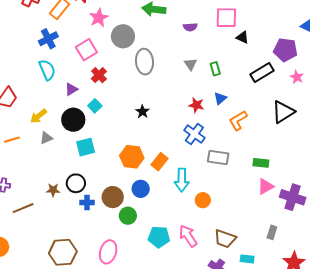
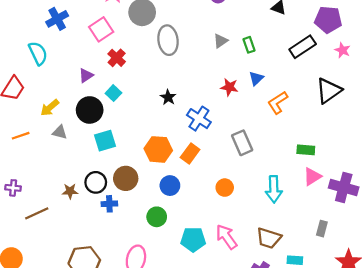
gray triangle: (190, 64) -> (221, 41), turned 32
cyan semicircle: (47, 70) -> (38, 53), moved
blue cross: (194, 134) -> (199, 119), moved
gray triangle: (46, 138) -> (60, 132), turned 40
gray rectangle: (218, 158) -> (242, 143), moved, turned 60
cyan arrow: (182, 180) -> (274, 189), moved
brown circle: (113, 197) -> (126, 178), moved
orange circle: (203, 200) -> (225, 188), moved

